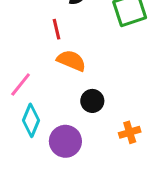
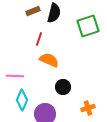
red line: (56, 29) -> (39, 39), turned 32
pink line: (21, 84) -> (15, 76), turned 54

